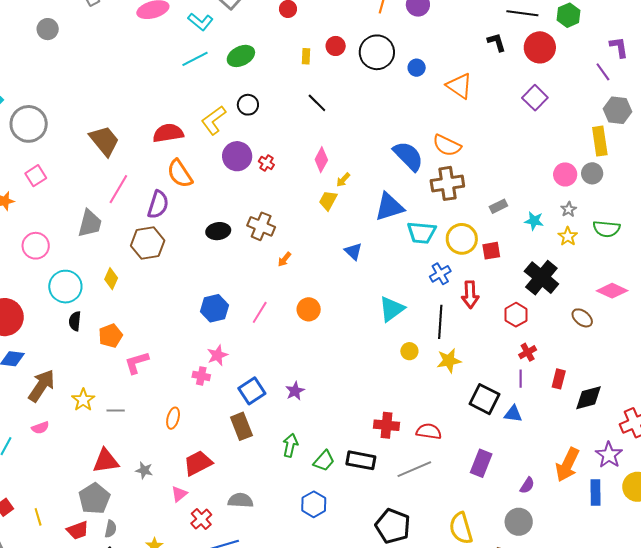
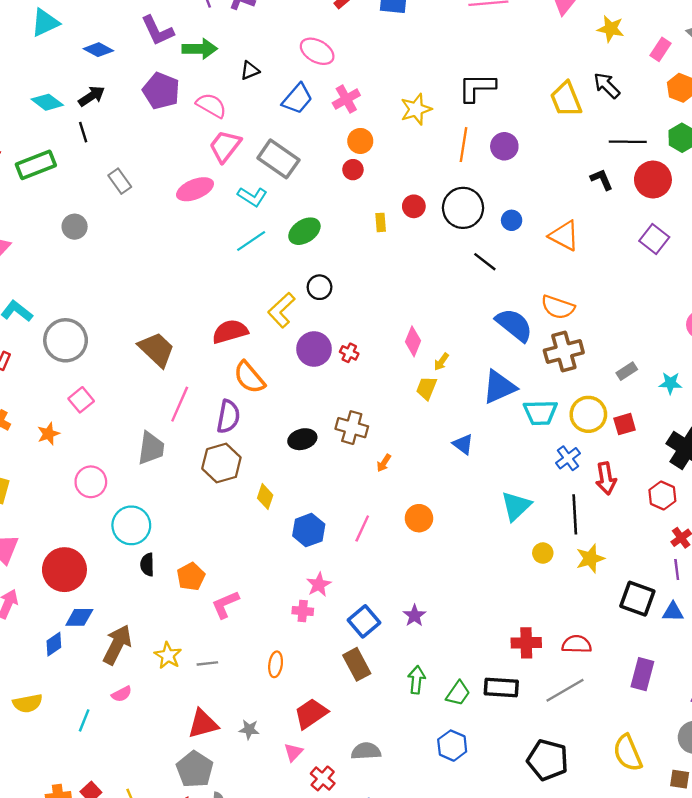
black line: (317, 103) -> (485, 262), moved
yellow diamond: (111, 279) -> (265, 497), moved

